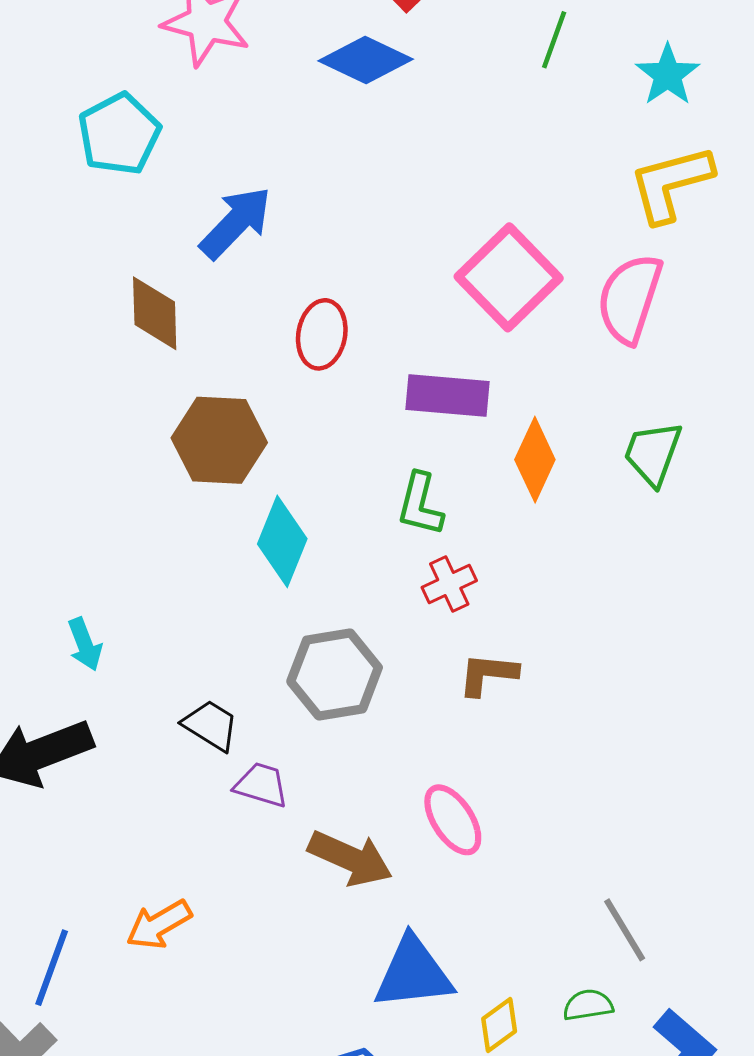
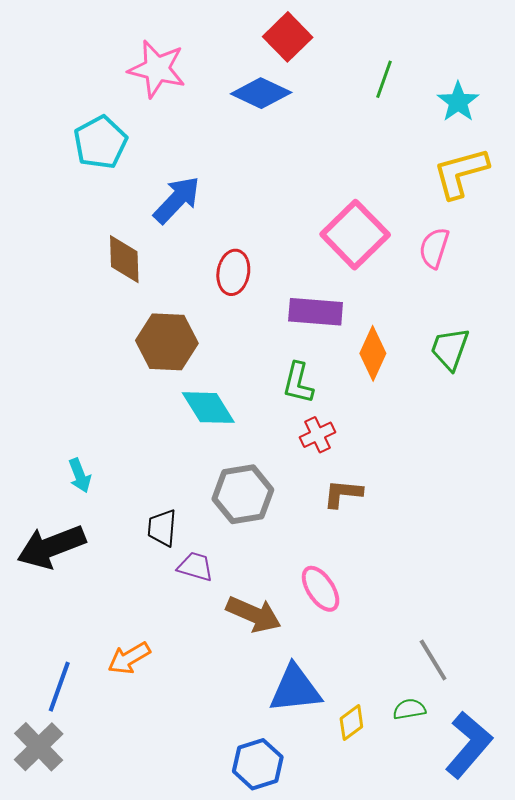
pink semicircle: (630, 299) -> (434, 248), size x0.7
cyan diamond: (282, 541) -> (208, 408), turned -54
black trapezoid: (211, 725) -> (162, 528), turned -117

